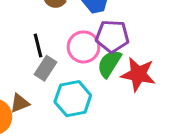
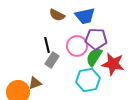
cyan hexagon: (73, 99) -> (88, 80), moved

